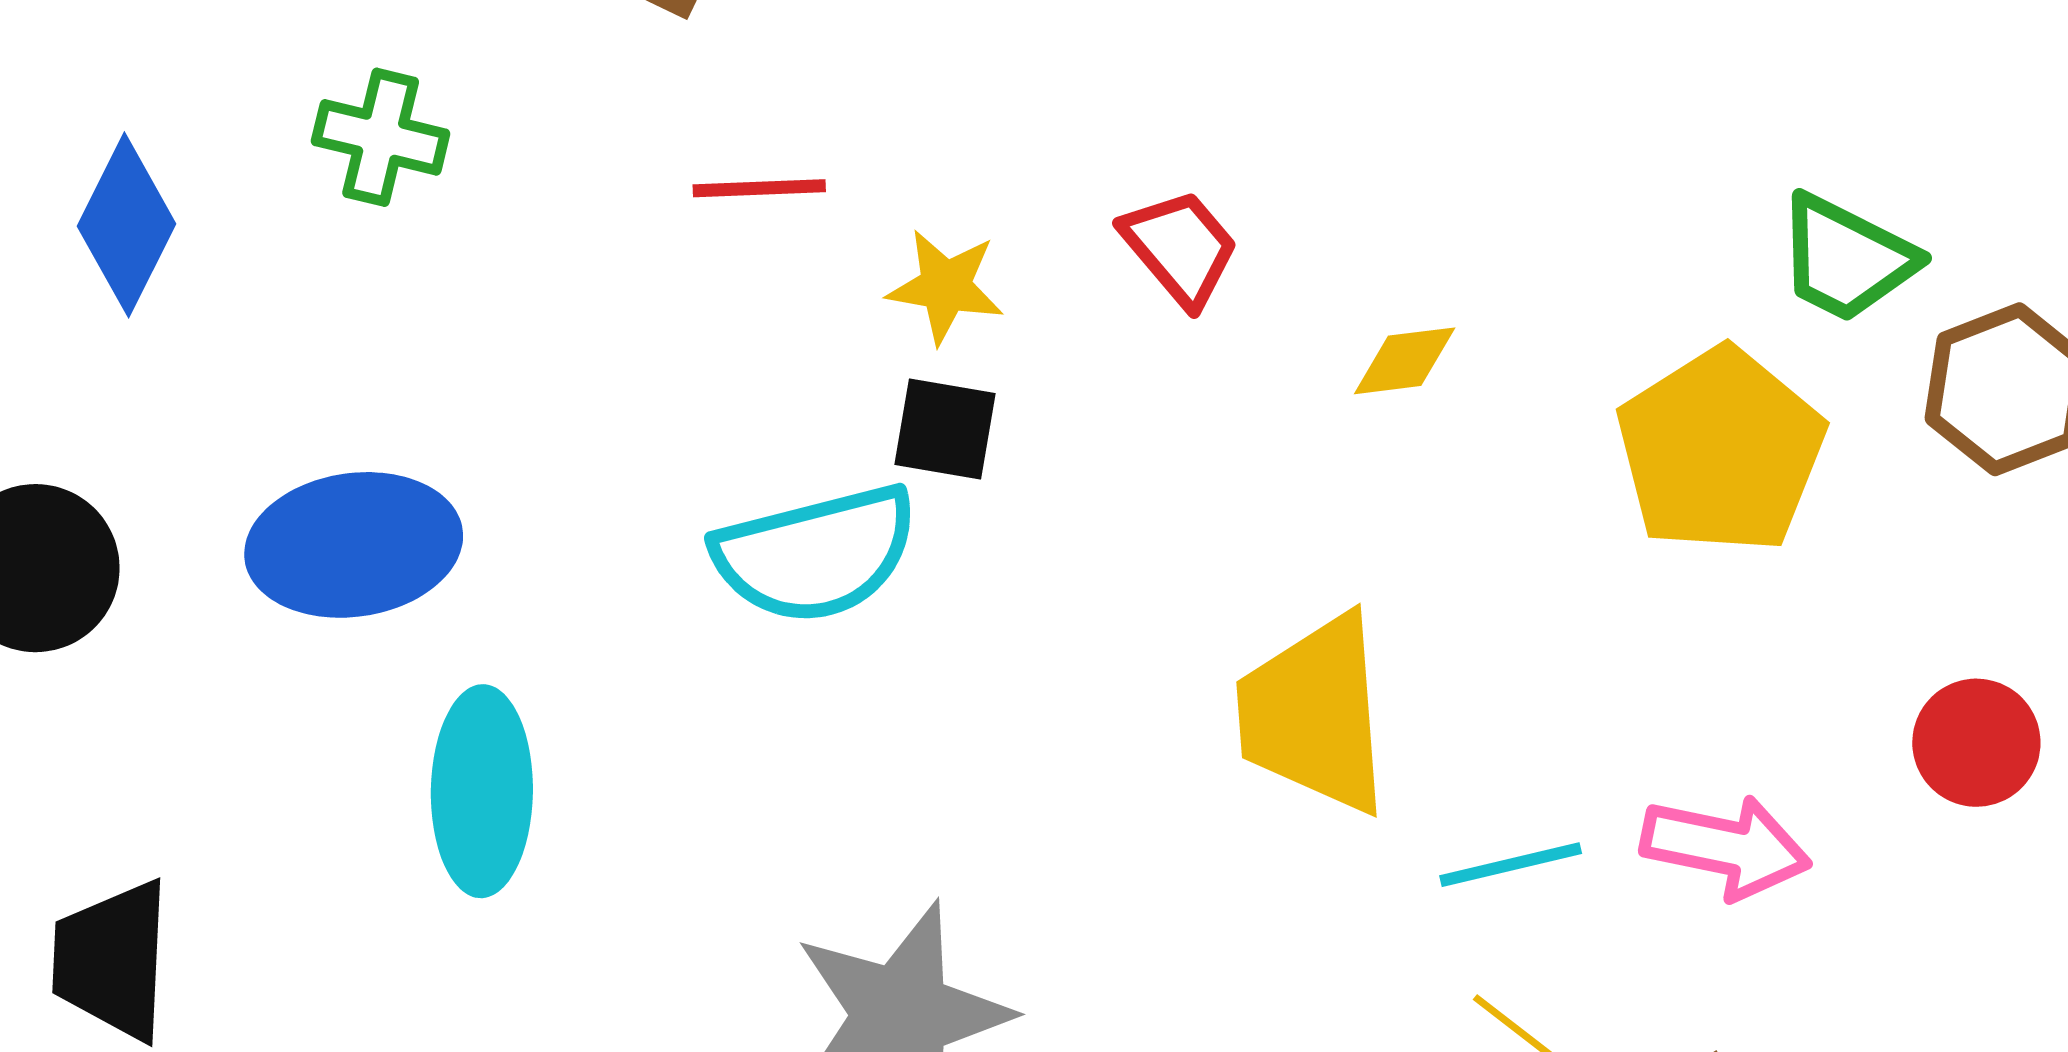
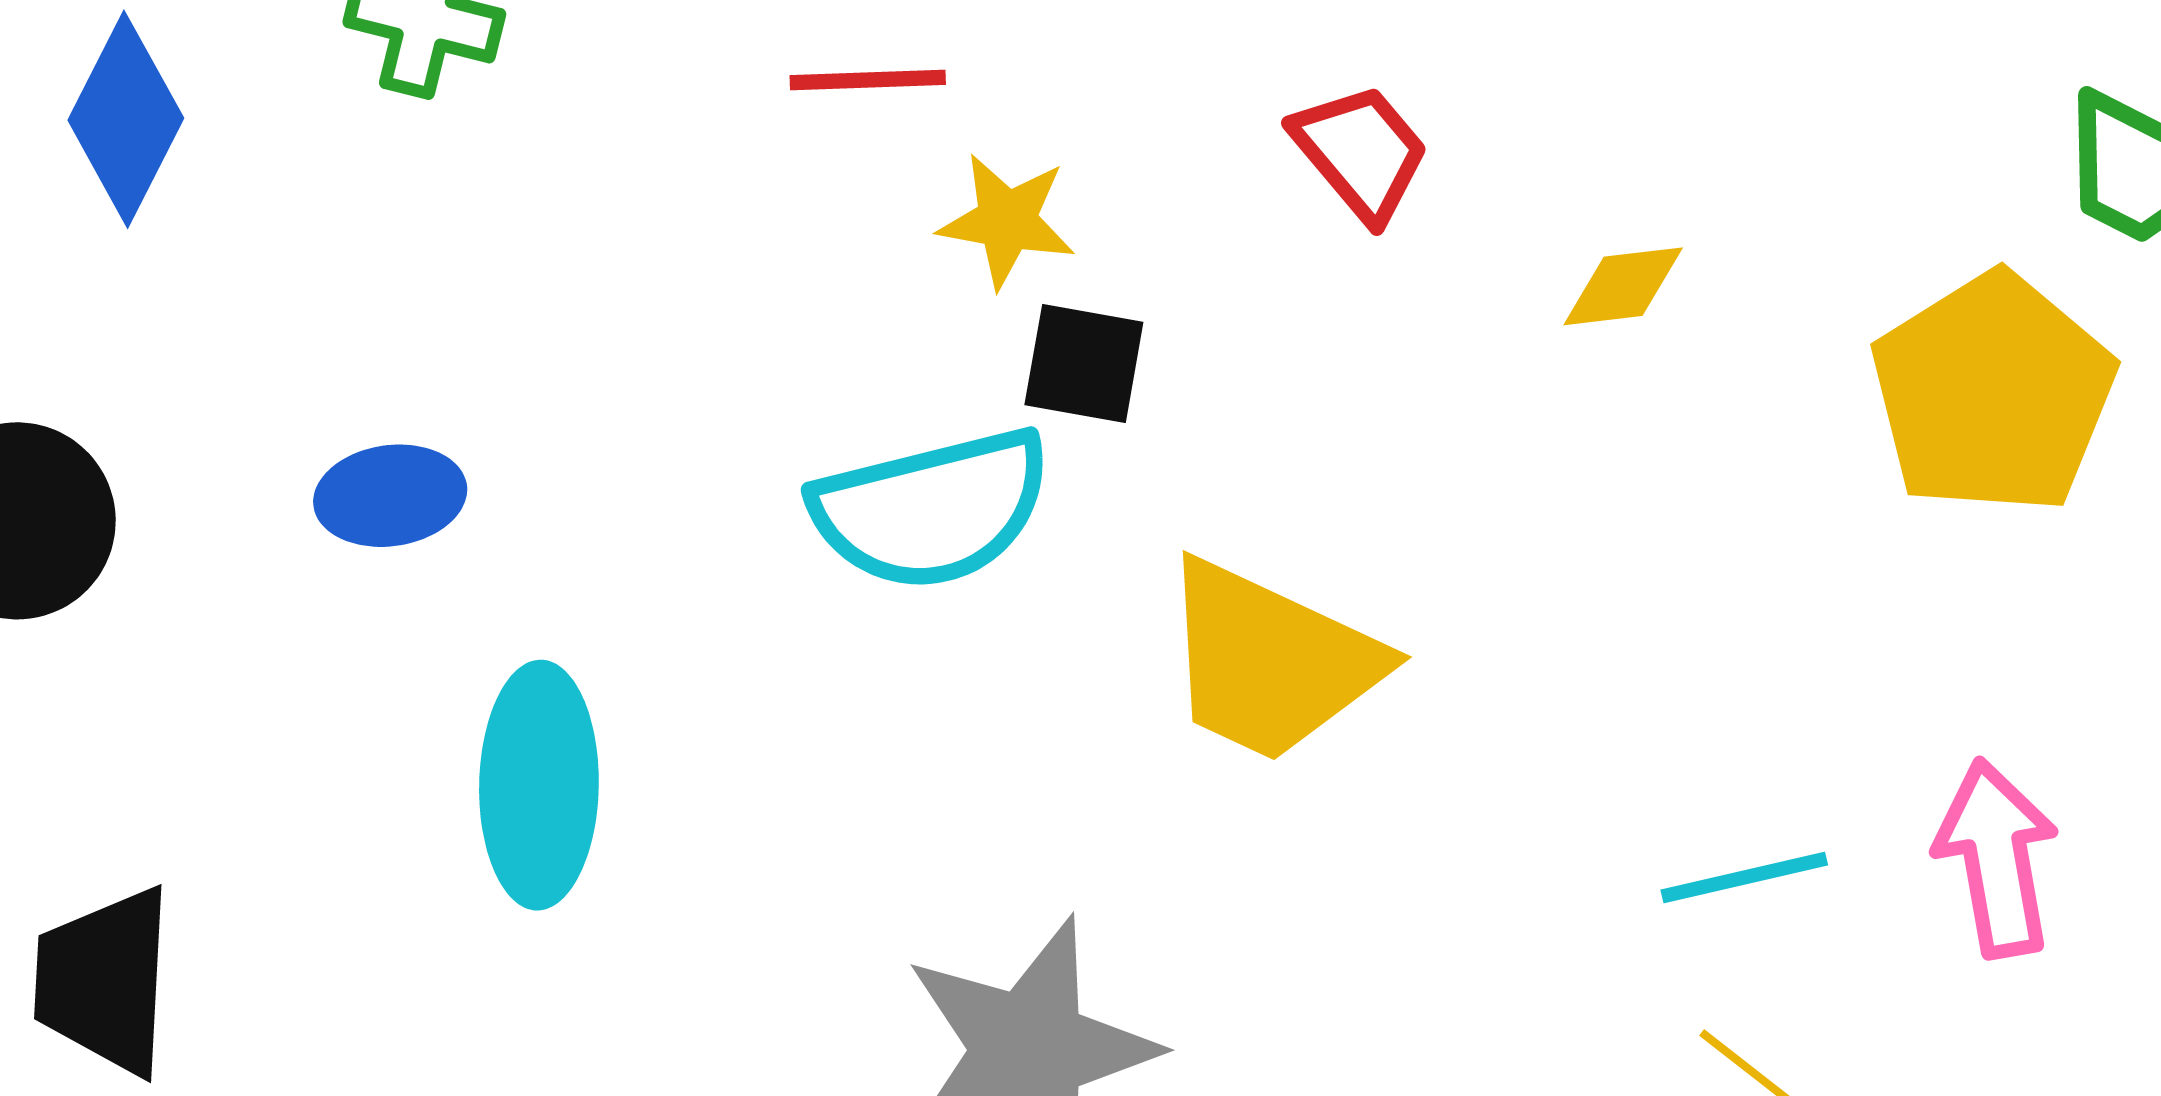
yellow star: (946, 287) -> (1007, 221), moved
blue ellipse: (354, 545) -> (390, 496), size x0.6
yellow trapezoid: (1314, 714) -> (1271, 661), moved, turned -61
pink arrow: (1726, 847) -> (1997, 858), turned -112

